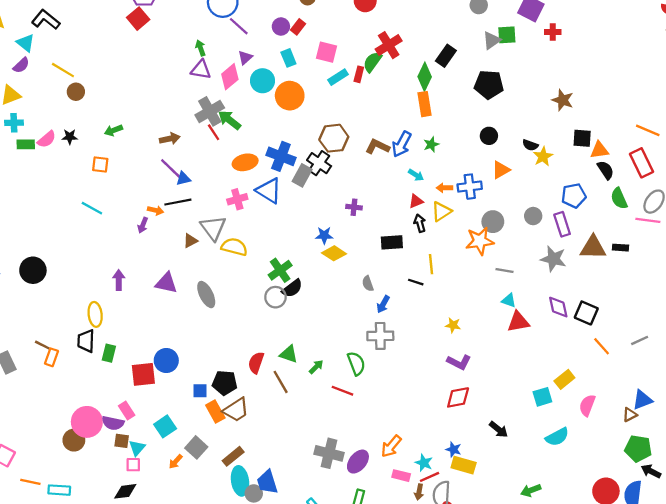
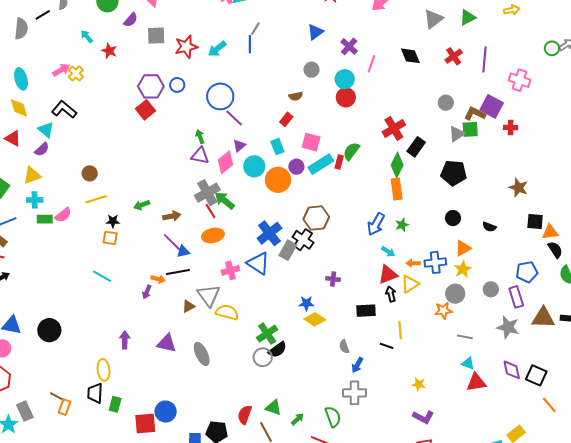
purple circle: (281, 27) -> (296, 167), moved
red cross: (389, 45) -> (394, 128), moved
yellow line: (63, 70) -> (96, 199), moved, turned -50
cyan rectangle: (338, 77) -> (321, 164), size x1.4
green arrow: (114, 130) -> (142, 205), moved
black star: (70, 137) -> (113, 221), moved
brown L-shape: (378, 147) -> (475, 114), moved
blue cross: (281, 156) -> (269, 233), turned 30
yellow star: (543, 157) -> (463, 269), moved
orange ellipse: (245, 162) -> (213, 235), moved
red triangle: (416, 201) -> (388, 275), size x1.5
orange star: (480, 241) -> (443, 311), size x0.7

